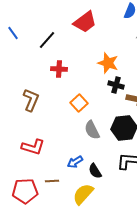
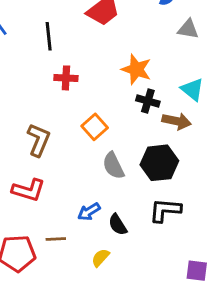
black line: (47, 40) -> (49, 36), turned -48
brown L-shape: (31, 100) -> (39, 140), moved
yellow semicircle: (83, 194) -> (100, 258), size x0.6

